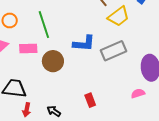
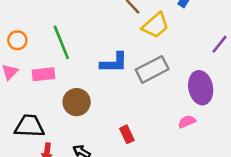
brown circle: (53, 61) -> (77, 102), moved

